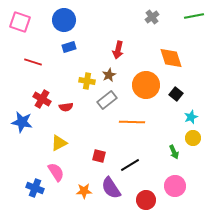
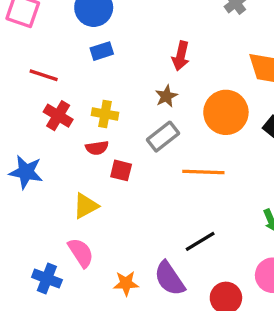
yellow cross: (87, 81) -> (105, 114), moved
red cross: (42, 99) -> (58, 116), moved
red square: (99, 156) -> (121, 170), moved

